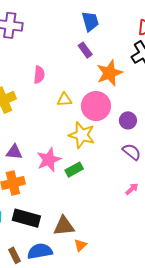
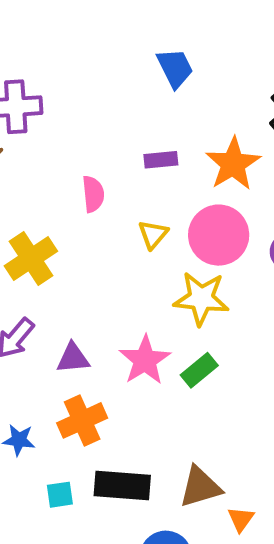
purple rectangle: (85, 50) -> (161, 160), moved, turned -49
yellow triangle: (64, 100) -> (153, 234), turned -35

